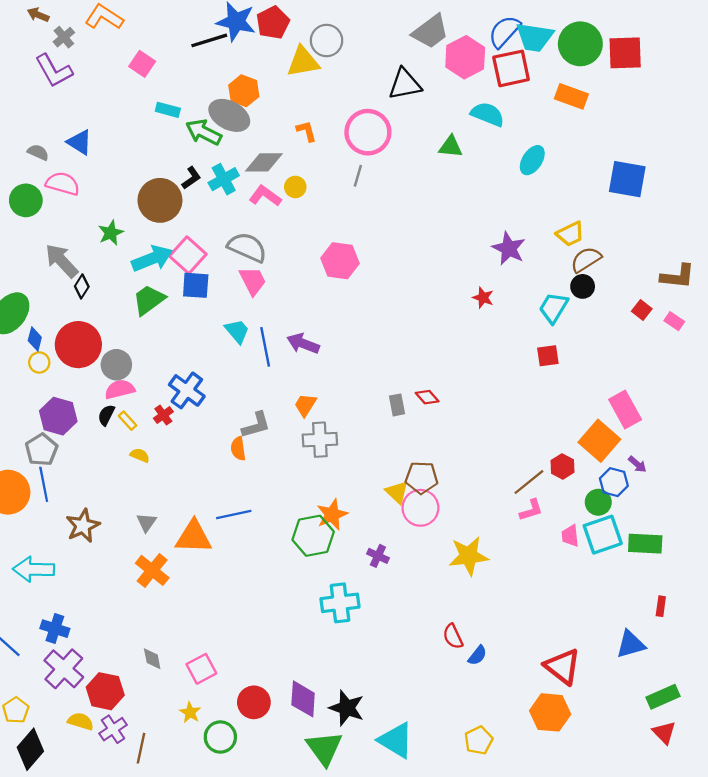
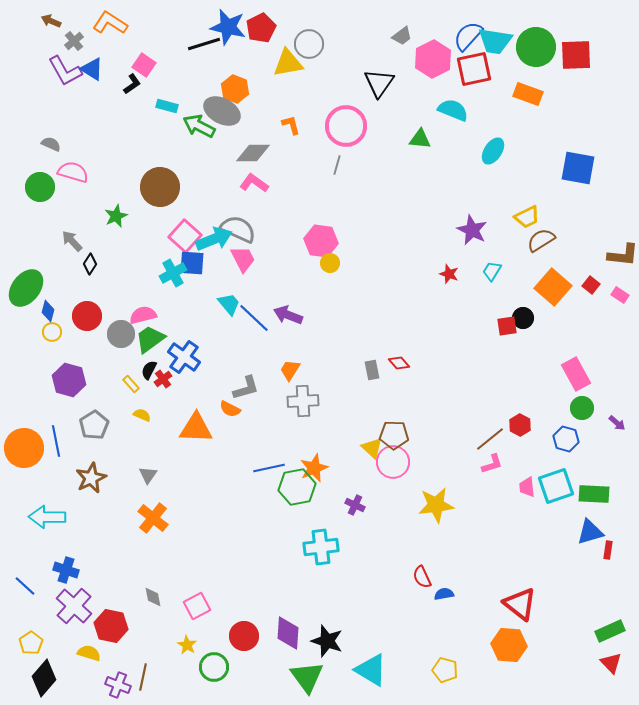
gray trapezoid: (431, 32) -> (402, 36), size x0.6
black triangle: (405, 84) -> (379, 83), turned -44
blue triangle: (79, 142) -> (92, 69), moved
black L-shape: (191, 178) -> (132, 84), moved
cyan cross: (224, 179) -> (173, 273), moved
yellow circle: (295, 187) -> (330, 263), moved
cyan arrow: (152, 258) -> (214, 239), moved
gray arrow: (62, 261) -> (72, 241), size x0.7
black circle: (583, 286) -> (523, 318), moved
green trapezoid: (149, 300) -> (150, 339), moved
cyan trapezoid: (554, 308) -> (492, 271), moved, size x0.7
red circle: (78, 345) -> (87, 316), size x0.7
blue line: (265, 347) -> (254, 318), turned -36
pink semicircle: (120, 389) -> (143, 315), moved
black semicircle: (106, 415) -> (149, 370), moved
orange square: (599, 441) -> (553, 287), moved
orange semicircle: (238, 449) -> (230, 409), turned -55
gray pentagon: (41, 450) -> (94, 425), moved
purple arrow: (637, 464) -> (617, 423), moved
green circle: (598, 502) -> (582, 408), moved
blue line: (234, 515) -> (269, 468), moved
orange triangle: (194, 537) -> (196, 428), moved
blue triangle: (631, 644) -> (590, 532), moved
blue semicircle: (477, 655) -> (444, 594), turned -138
purple cross: (113, 729) -> (118, 685), moved, turned -35
yellow pentagon: (479, 740) -> (445, 670), turned -30

